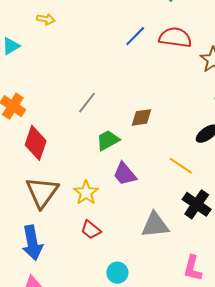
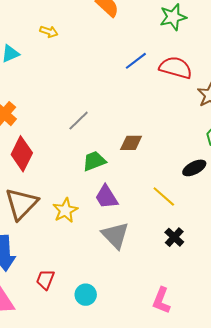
black cross: (197, 204) -> (174, 237), size x0.7
gray triangle: (155, 225) -> (115, 235), moved, turned 44
red trapezoid: (91, 230) -> (45, 280), moved, turned 65

